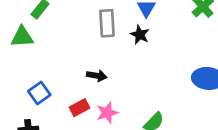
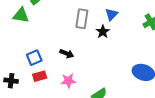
blue square: (39, 93) -> (34, 58), moved
red rectangle: (80, 108) -> (40, 76), moved

